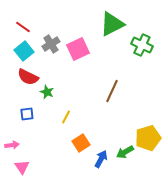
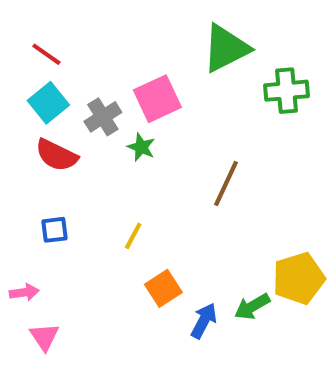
gray cross: (51, 44) -> (103, 117), moved
green cross: (142, 45) -> (287, 91), turned -30
green star: (47, 92) -> (141, 147), moved

